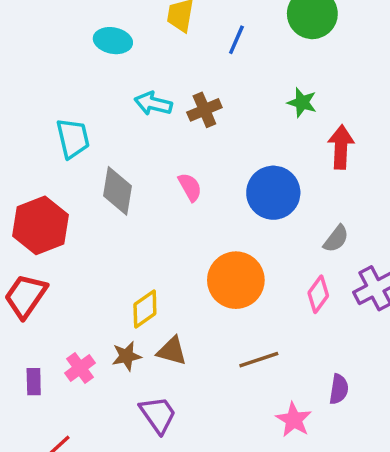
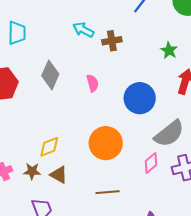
cyan trapezoid: (73, 138) -> (17, 33), moved
gray semicircle: (336, 239) -> (169, 134), size x1.8

